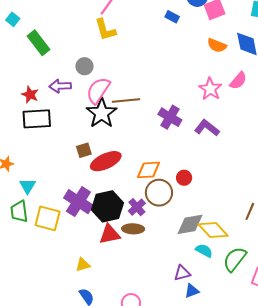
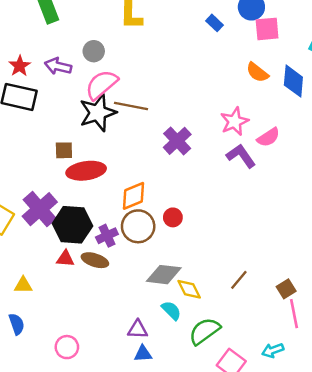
pink semicircle: (238, 81) -> (268, 137), moved
purple L-shape: (207, 128) -> (241, 156), moved
orange diamond: (149, 170) -> (134, 196), turned -35
yellow diamond: (213, 230) -> (189, 289), size x0.7
red triangle: (110, 234) -> (65, 259), size x0.7

